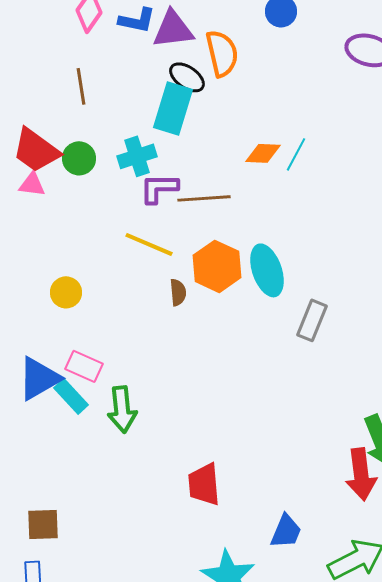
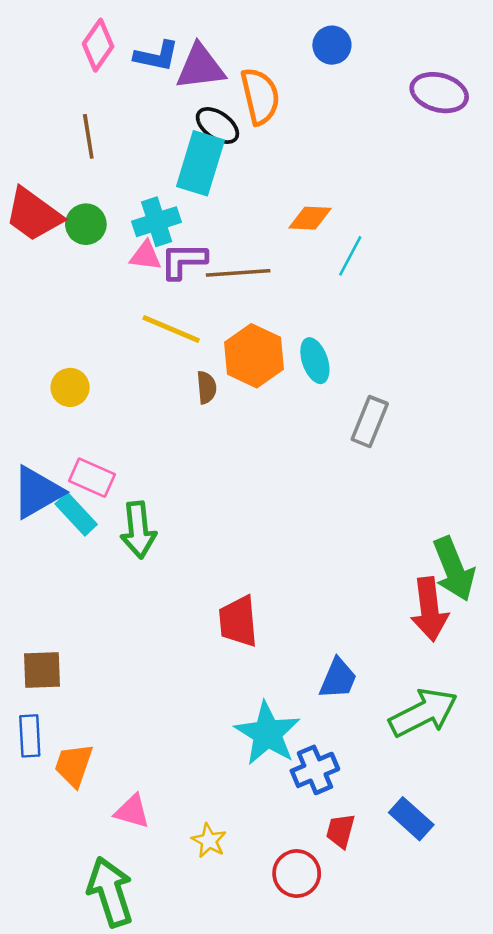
cyan line: (296, 154) -> (350, 256), moved
pink triangle: (32, 184) -> (146, 256), moved
cyan ellipse: (267, 270) -> (315, 361), size x0.7

